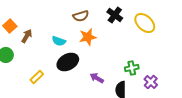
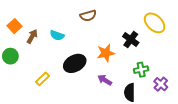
black cross: (115, 15) -> (131, 40), moved
orange star: (88, 37) -> (106, 53), moved
cyan semicircle: (59, 41) -> (57, 35), moved

